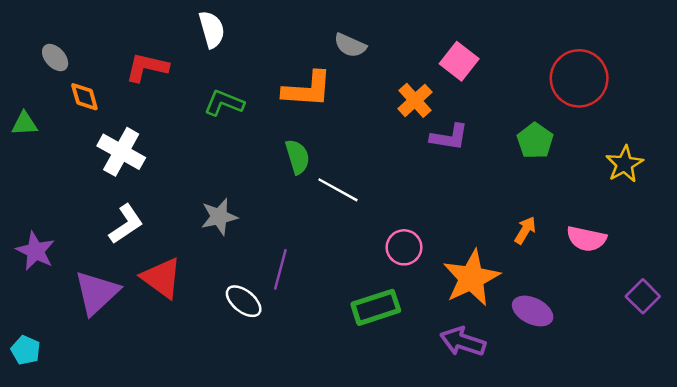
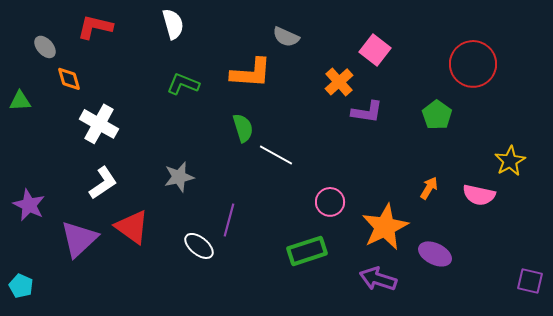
red L-shape: (147, 67) -> (95, 27), moved
yellow star: (624, 164) -> (510, 161), moved
purple square: (643, 296) -> (530, 281), moved, turned -32

